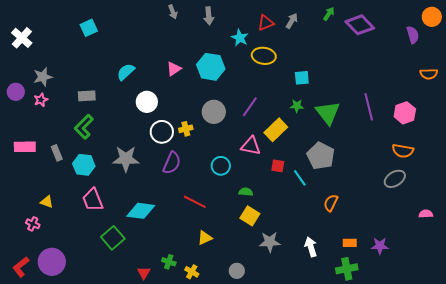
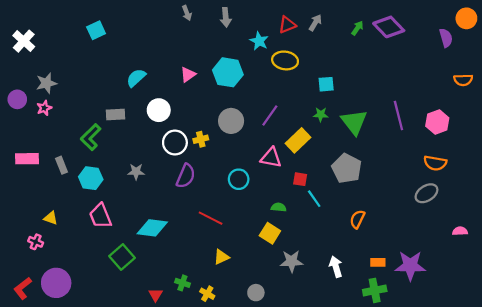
green arrow: (329, 14) -> (357, 28), moved
gray rectangle: (87, 96) -> (116, 114), moved
gray star: (126, 159) -> (136, 172), size x0.6
cyan line: (300, 178) -> (314, 199), moved
green semicircle: (246, 192) -> (279, 207), moved
purple star: (380, 246) -> (410, 266), size x1.6

